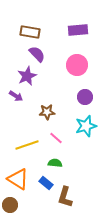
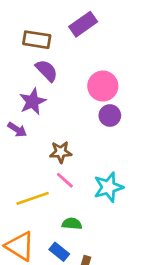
purple rectangle: (78, 30) -> (83, 24), moved, turned -30
purple circle: (85, 97) -> (110, 116), moved
cyan star: (86, 126) -> (108, 187), moved
pink line: (56, 138) -> (65, 180), moved

